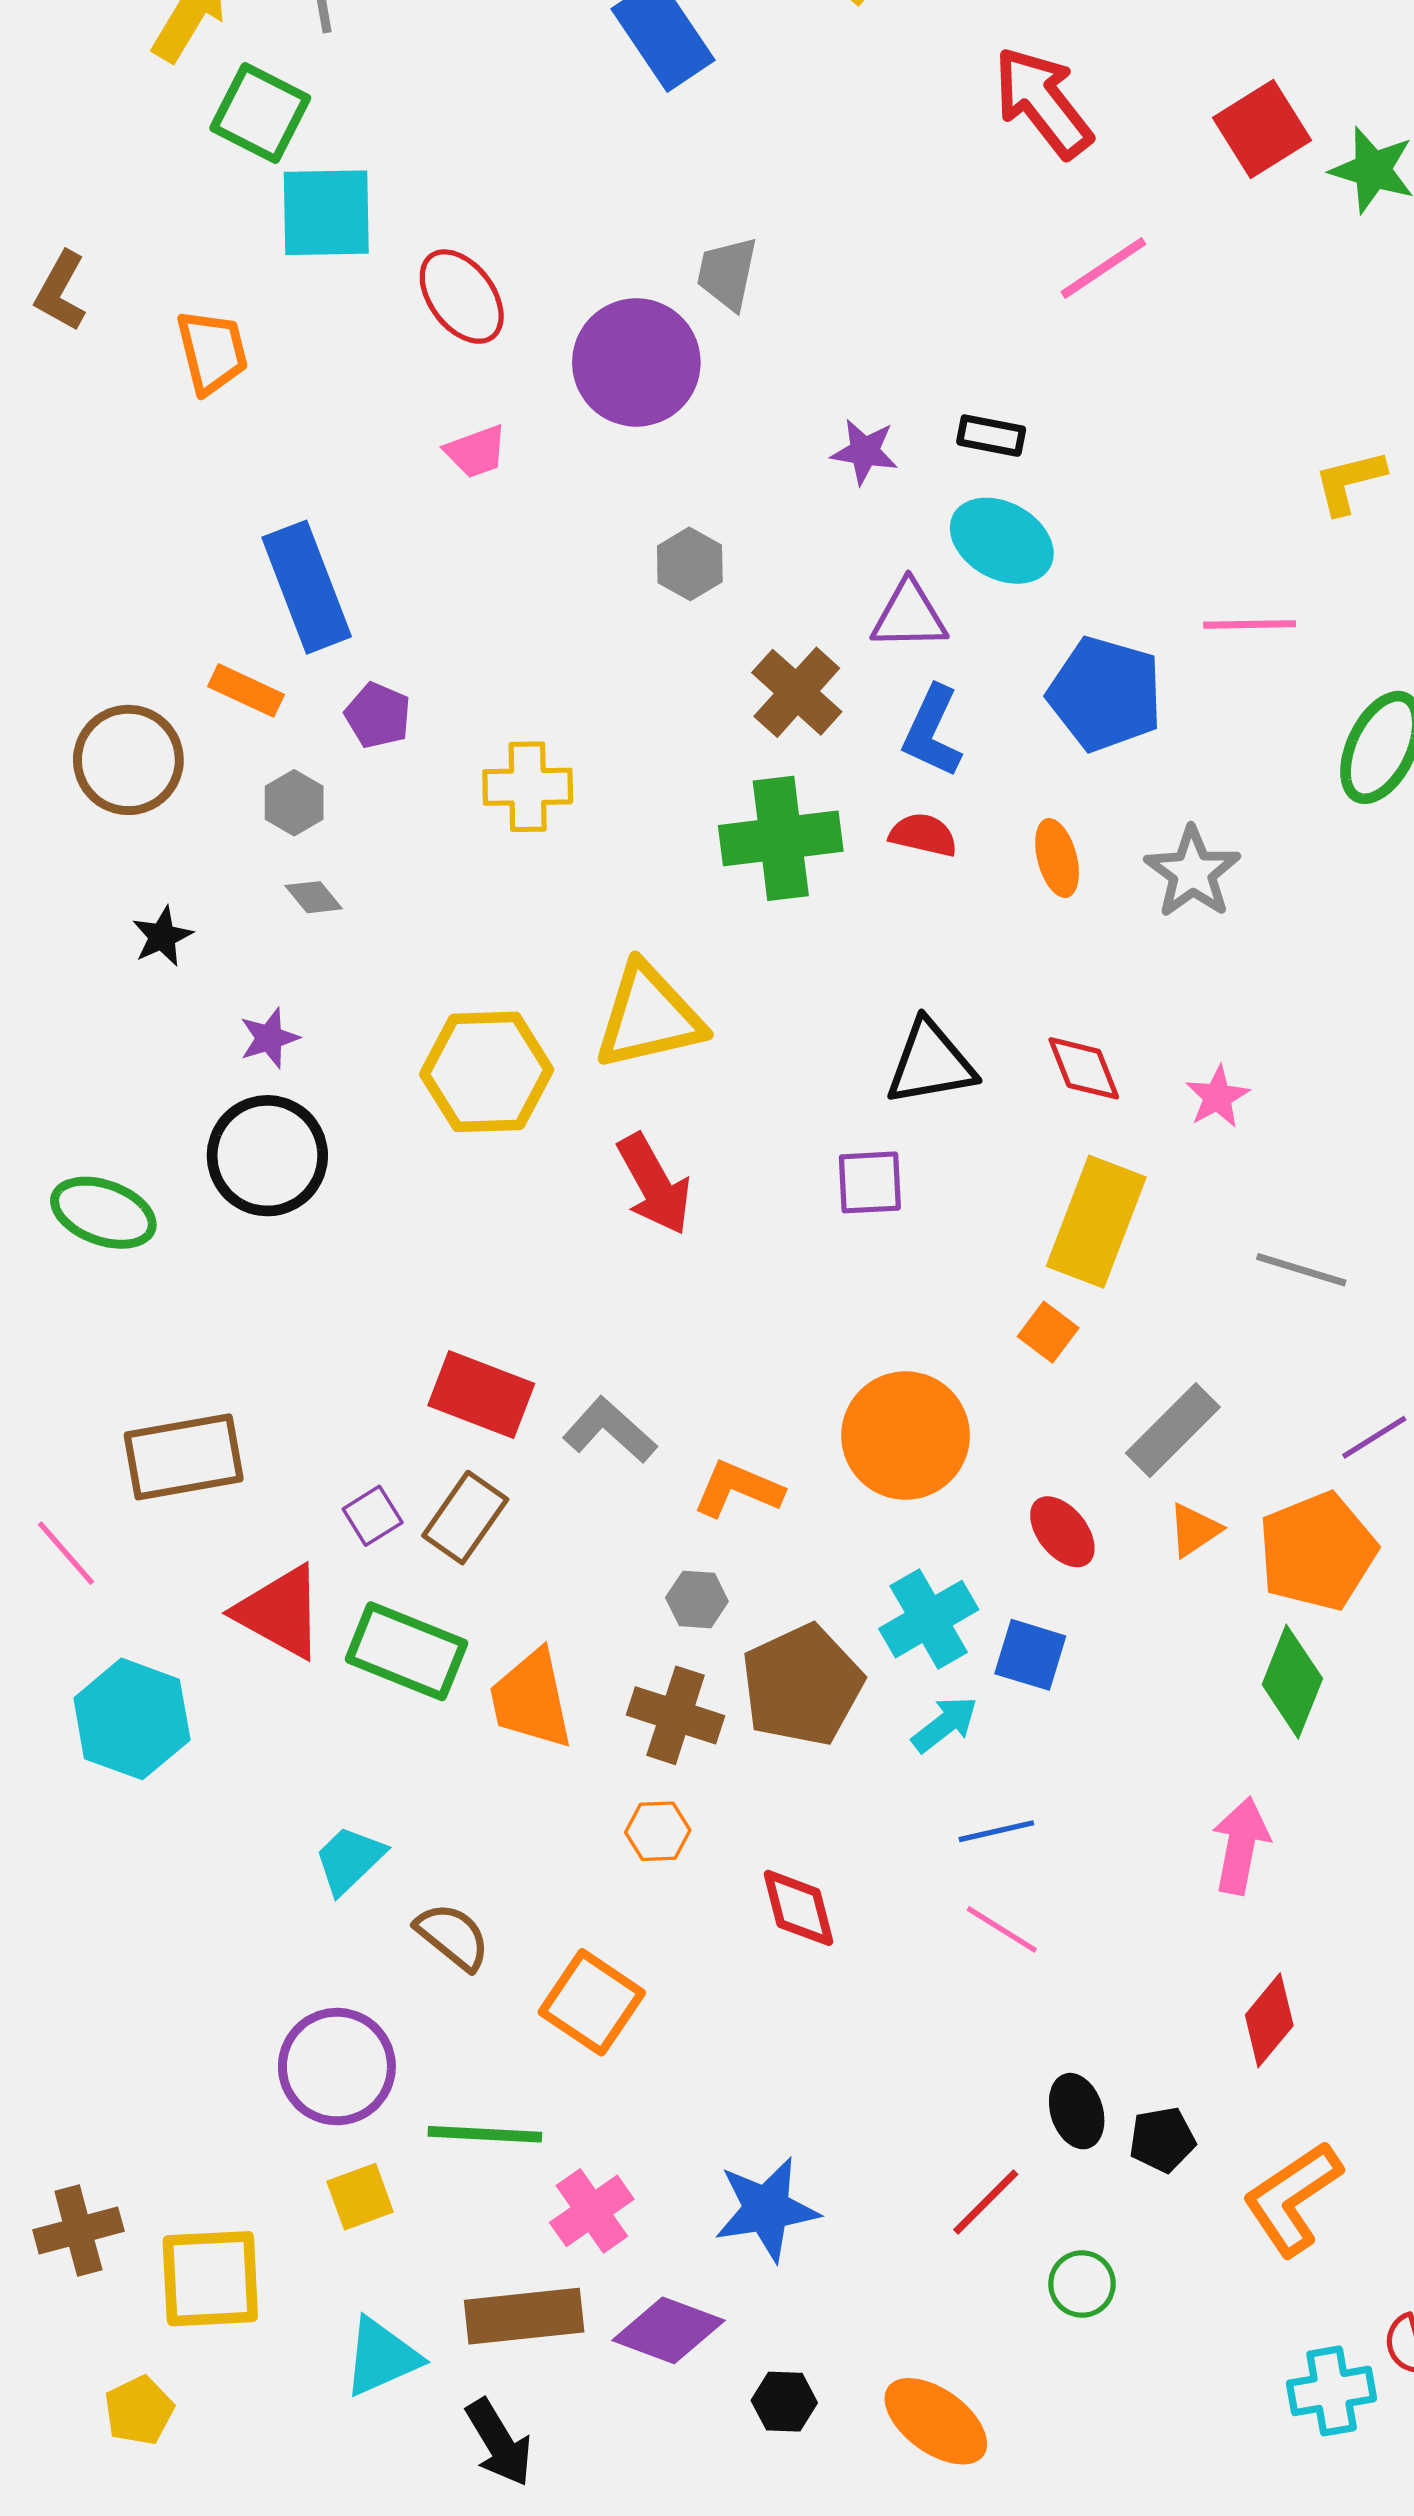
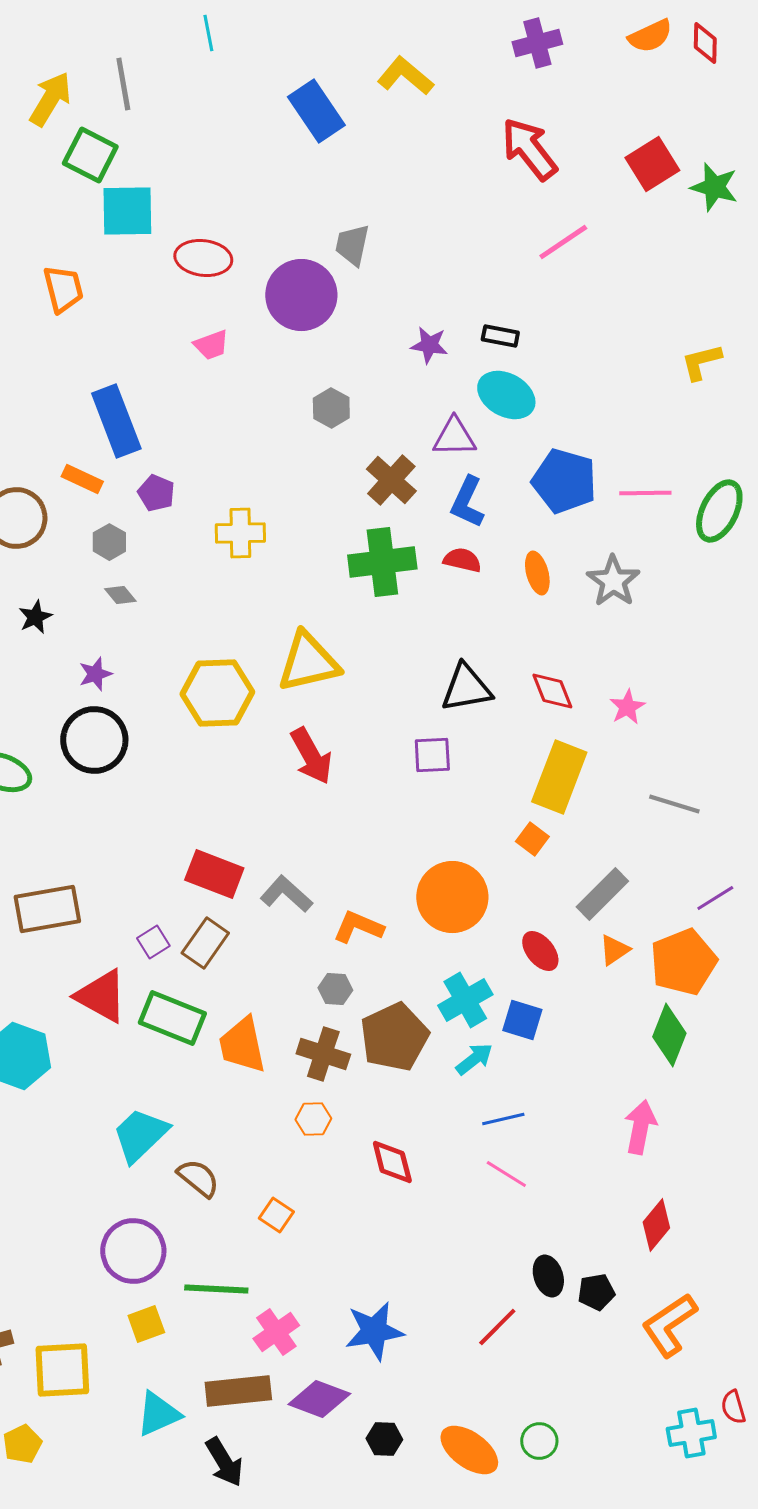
red ellipse: (462, 297) -> (203, 258), turned -46
pink line: (1250, 624) -> (645, 493), moved
cyan trapezoid: (349, 1860) -> (140, 1135), size x1.4
orange square: (592, 2002) -> (276, 1215), size x0.6
green circle: (1082, 2284) -> (539, 1441), moved

